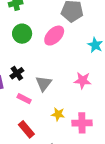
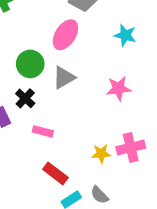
green circle: (22, 34) -> (30, 64), moved
gray triangle: (44, 84) -> (64, 78), moved, turned 36
yellow star: (58, 114) -> (101, 154), moved

